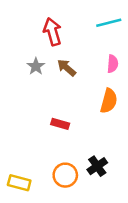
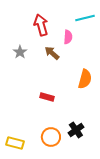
pink semicircle: (113, 64) -> (68, 37), moved
gray star: (36, 66) -> (20, 52), moved

